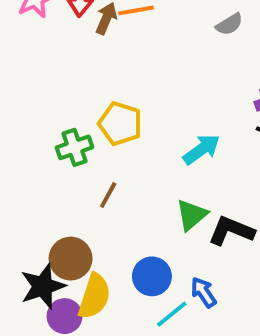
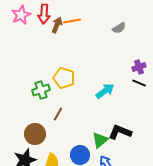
green triangle: (192, 215) -> (100, 140), moved
brown circle: (71, 259) -> (35, 134), moved

